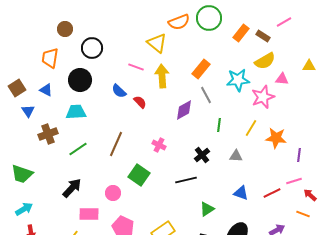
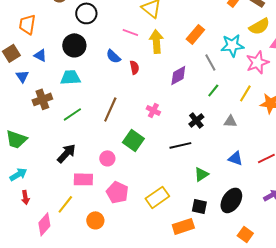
orange trapezoid: (50, 58) -> (27, 24), moved
gray line: (206, 95) -> (210, 62), moved
red semicircle: (140, 102) -> (134, 67), turned 32
green line: (219, 125) -> (213, 90), turned 32

